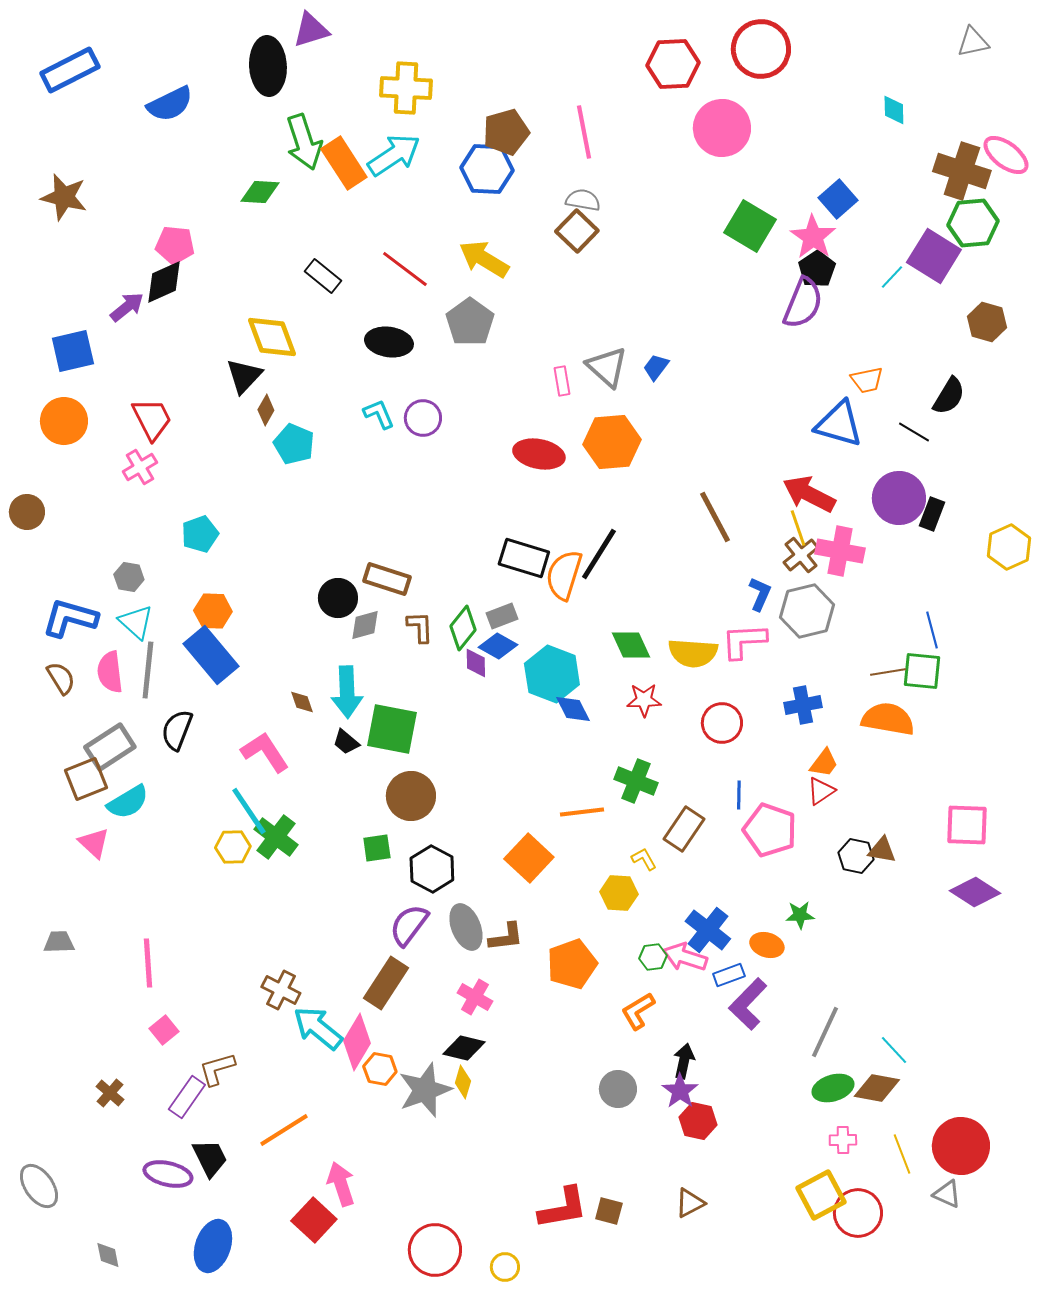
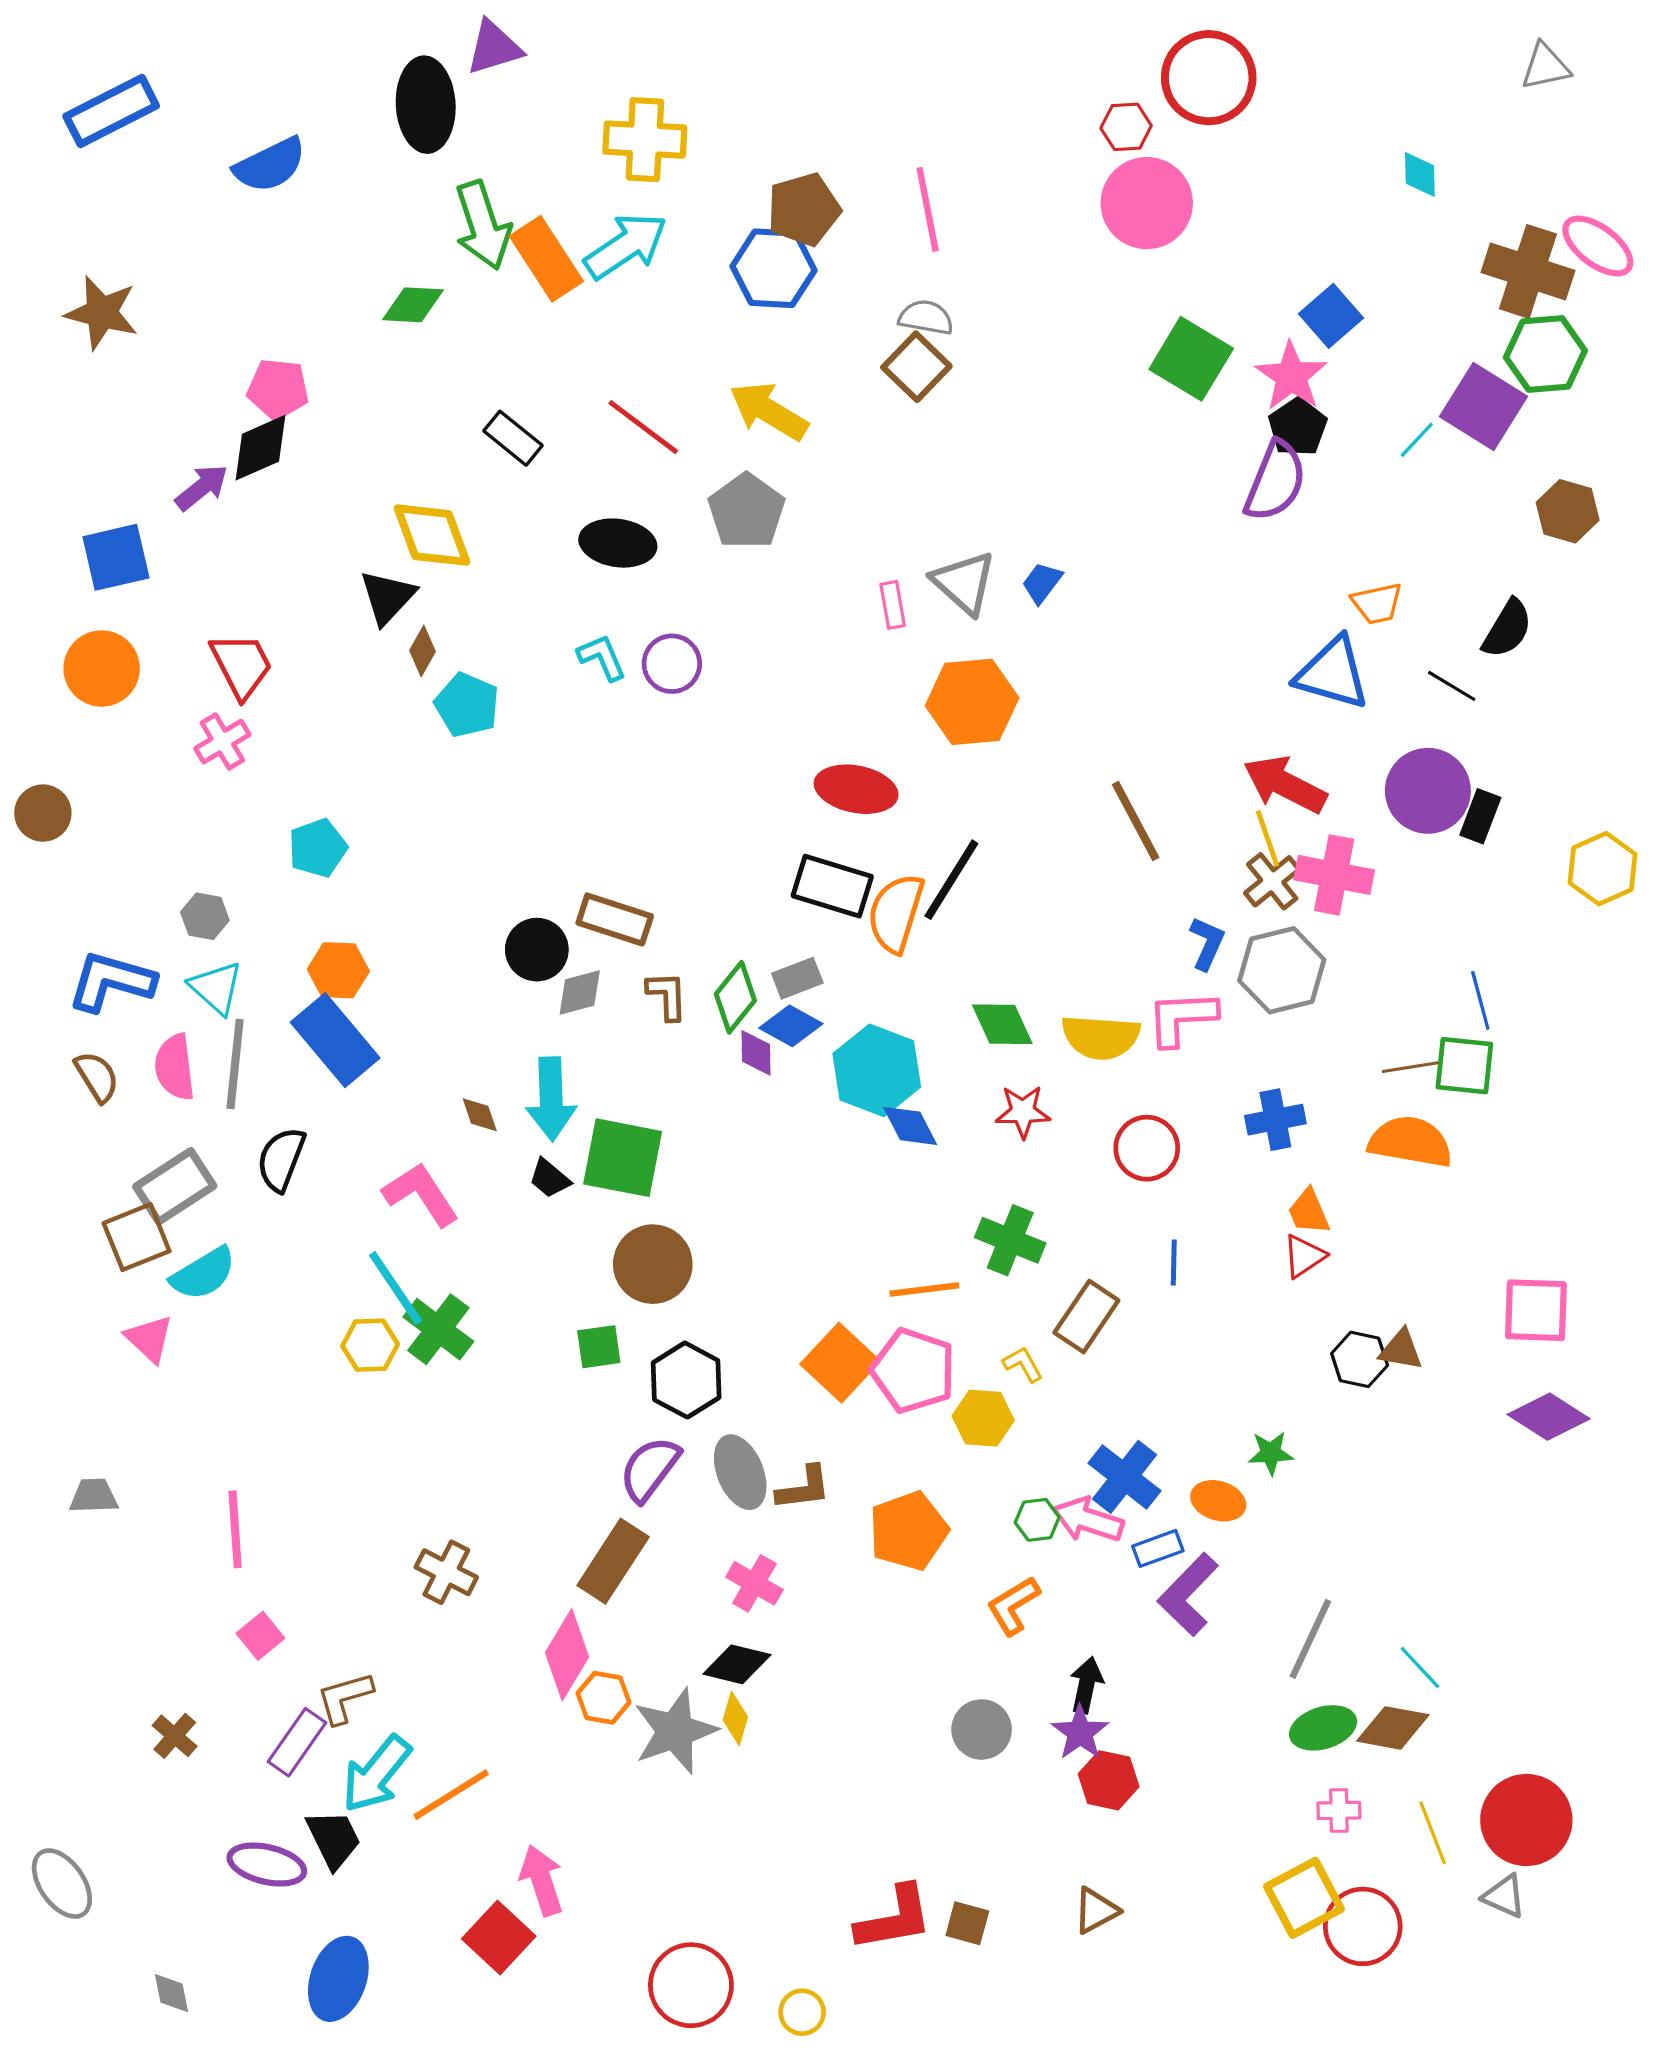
red hexagon: (673, 64) -> (1126, 127), moved, size x0.6
red ellipse: (539, 454) -> (856, 789), moved
orange trapezoid: (824, 763) -> (1309, 1212), turned 120
pink pentagon: (770, 830) -> (913, 1371), moved
cyan arrow: (318, 1028) -> (376, 1774), moved, turned -90

